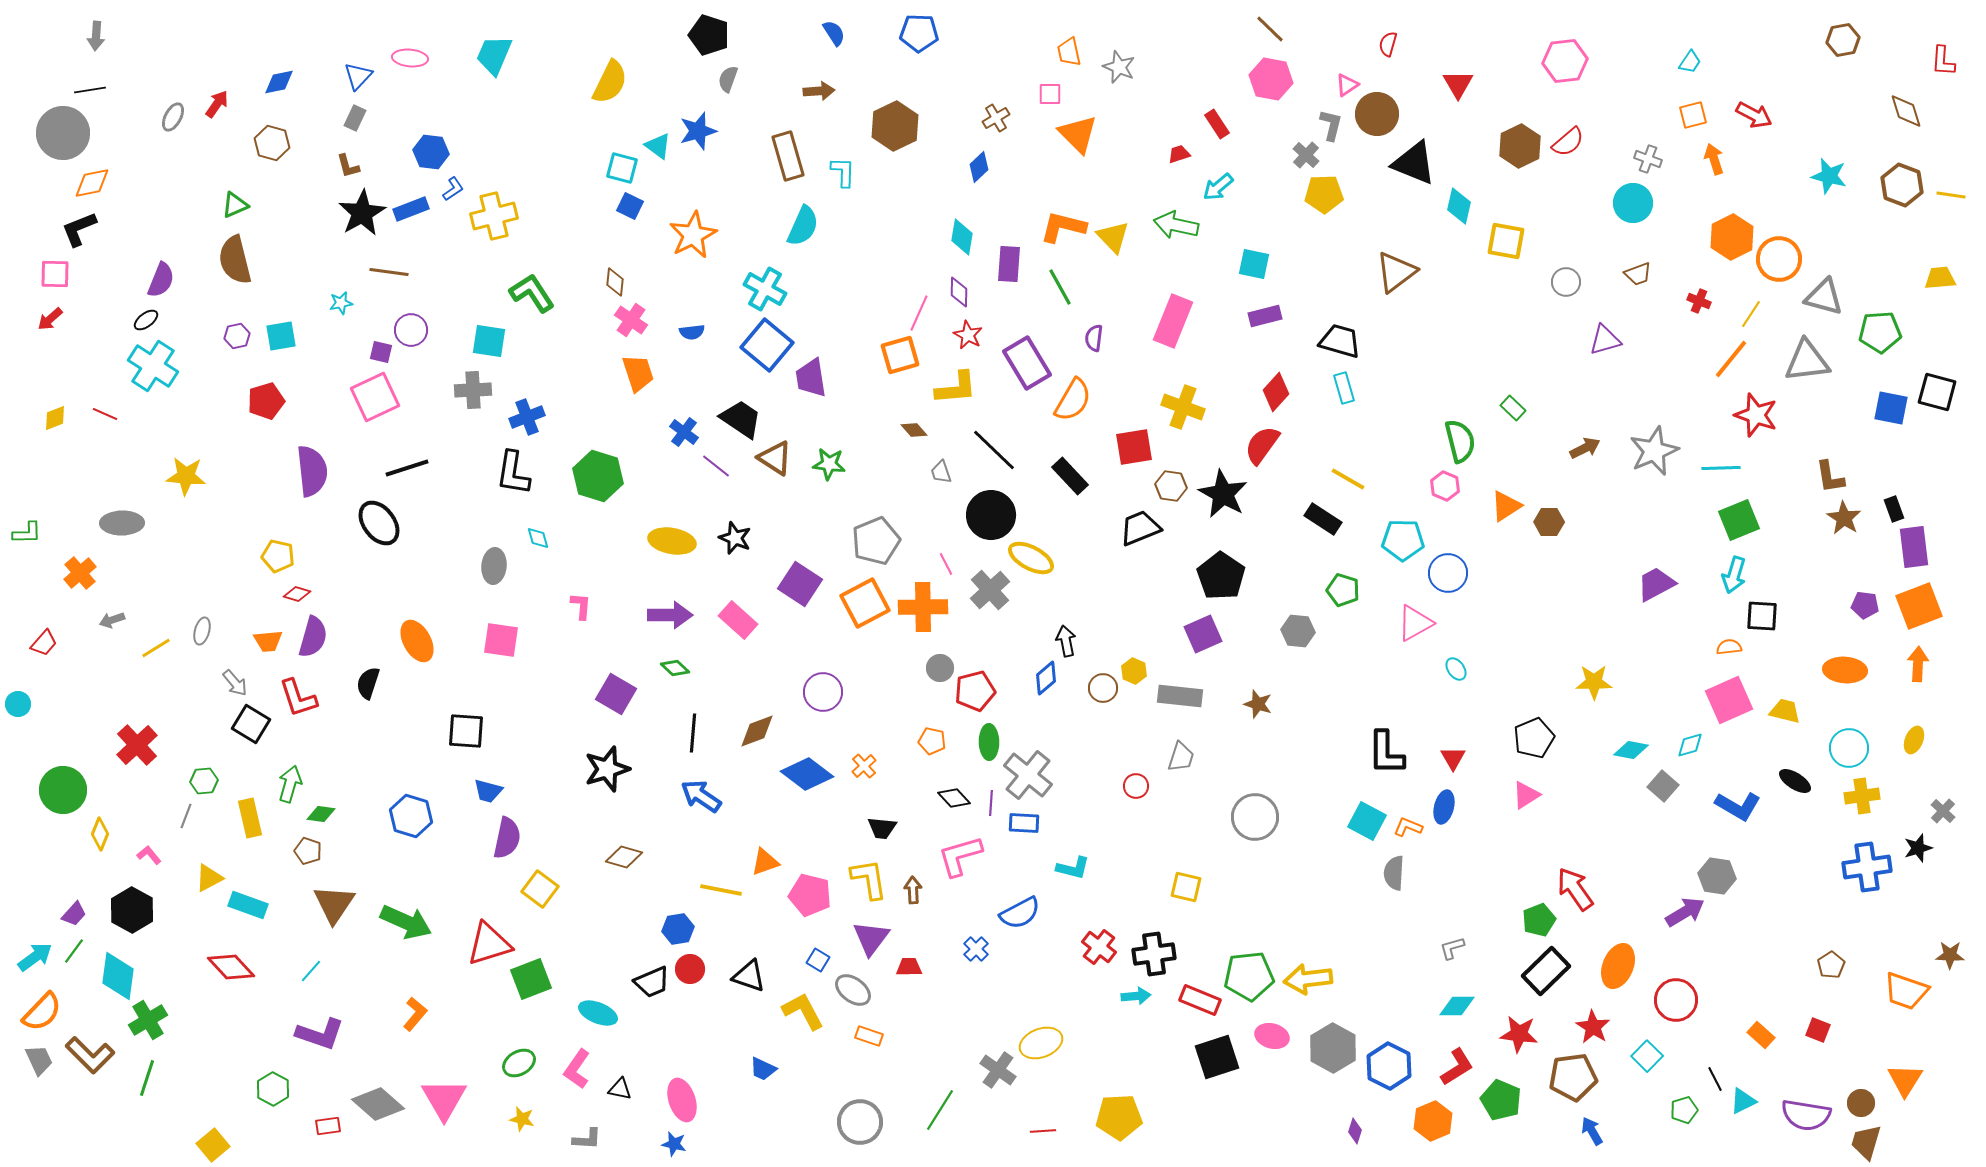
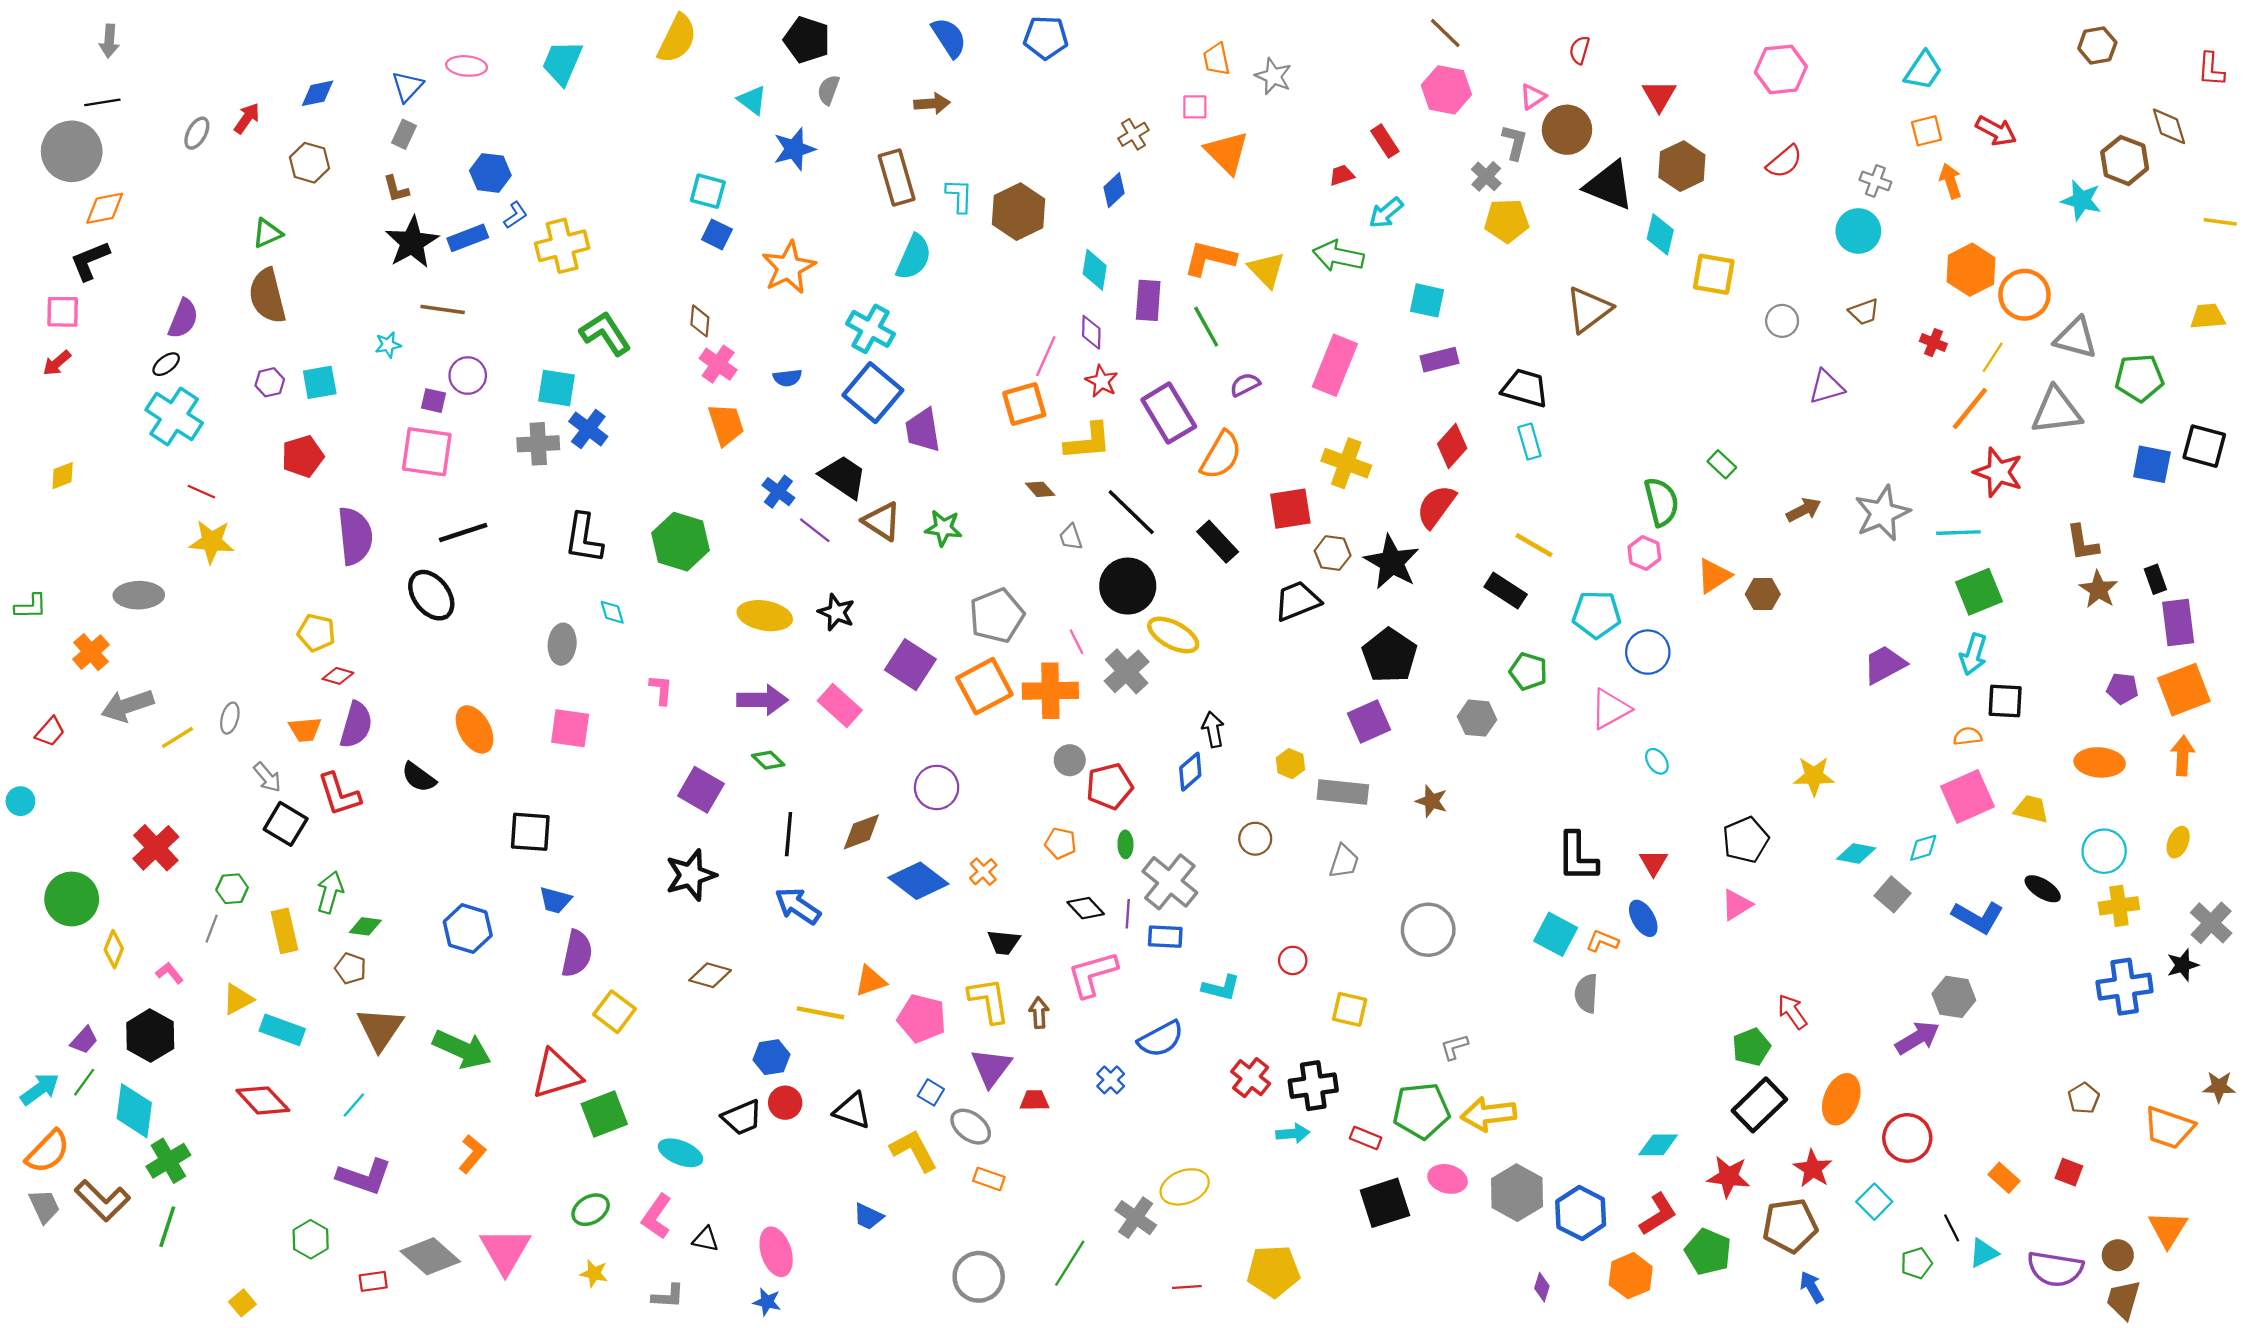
blue semicircle: (834, 33) -> (949, 38), size x1.4
cyan trapezoid: (1690, 62) -> (1923, 71), size x1.5
yellow semicircle: (610, 82) -> (677, 39), moved
brown hexagon: (895, 126) -> (1018, 212), moved
cyan triangle: (658, 146) -> (752, 100), moved
brown hexagon: (1520, 146) -> (1682, 166), moved
brown hexagon: (1902, 185) -> (2125, 160), moved
purple semicircle: (1094, 338) -> (1245, 385), turned 56
pink square: (375, 397) -> (427, 452), turned 33
red line: (105, 414) -> (201, 492), moved
blue cross: (527, 417) -> (588, 429), moved, turned -32
gray arrow: (112, 620) -> (127, 706), size x1.8
black semicircle: (368, 683) -> (419, 777), turned -72
brown circle: (1103, 688) -> (1255, 839), moved
green ellipse: (989, 742) -> (1125, 844), size x0.7
red circle: (1136, 786) -> (1293, 960), moved
blue ellipse: (1444, 807) -> (1643, 918), turned -44
gray cross: (1943, 811) -> (2211, 923), size x1.5
red arrow: (1575, 889) -> (1792, 1012), size x0.7
gray L-shape: (1452, 948) -> (1454, 1047), moved
red rectangle: (1200, 1000) -> (1366, 1138), size x0.7
yellow square: (213, 1145) -> (242, 1303), size x0.7

